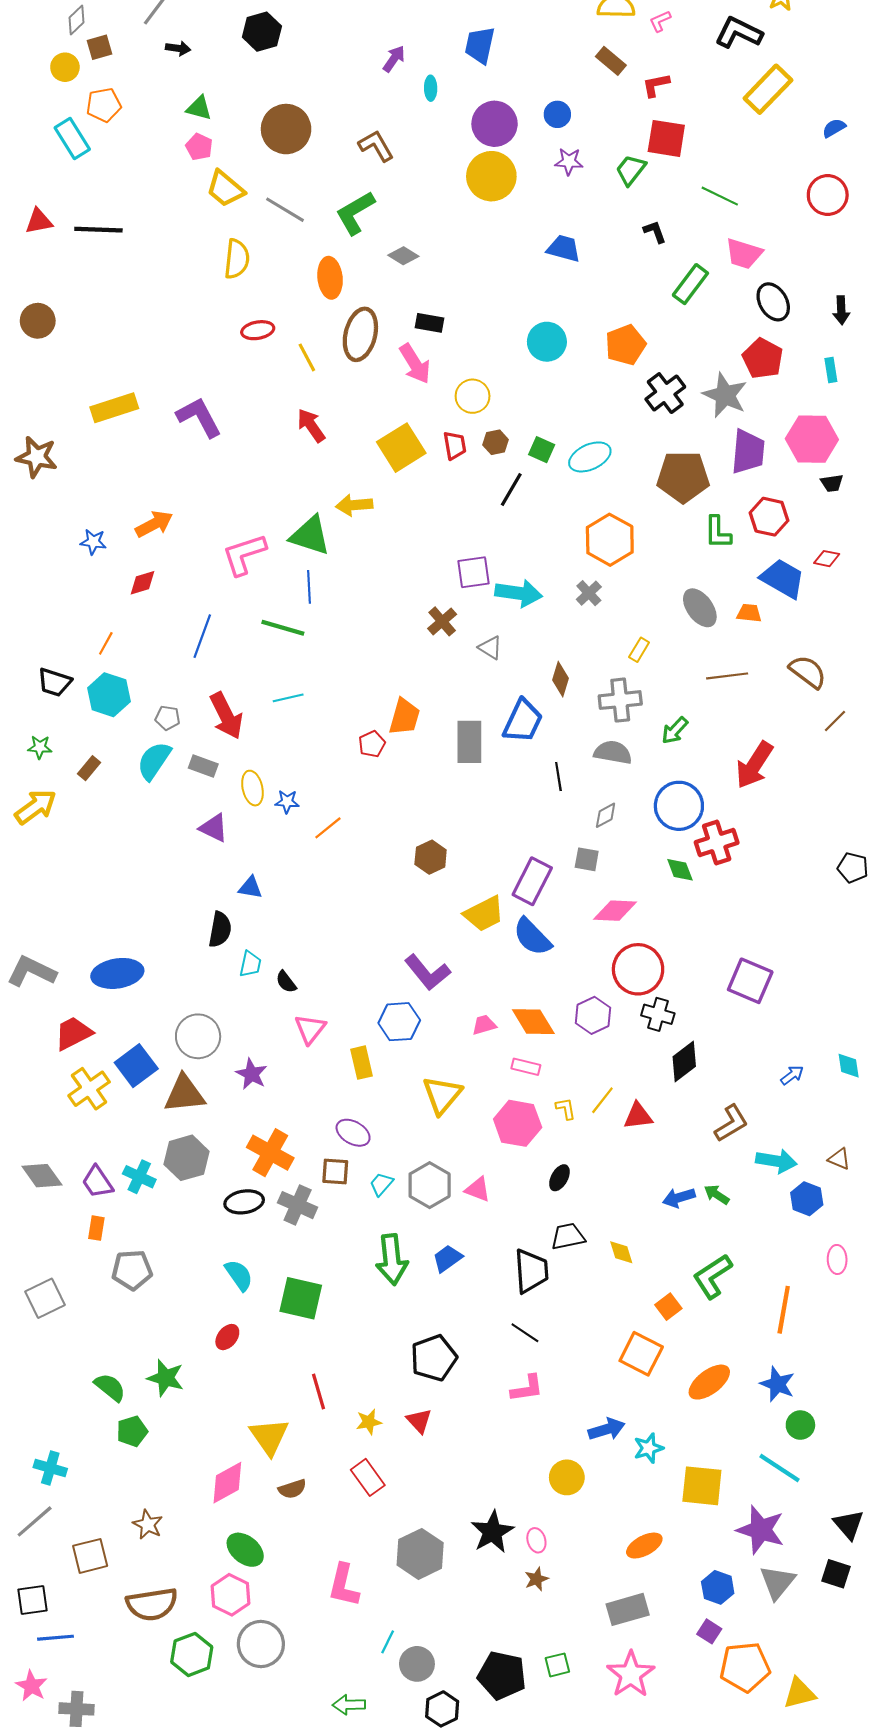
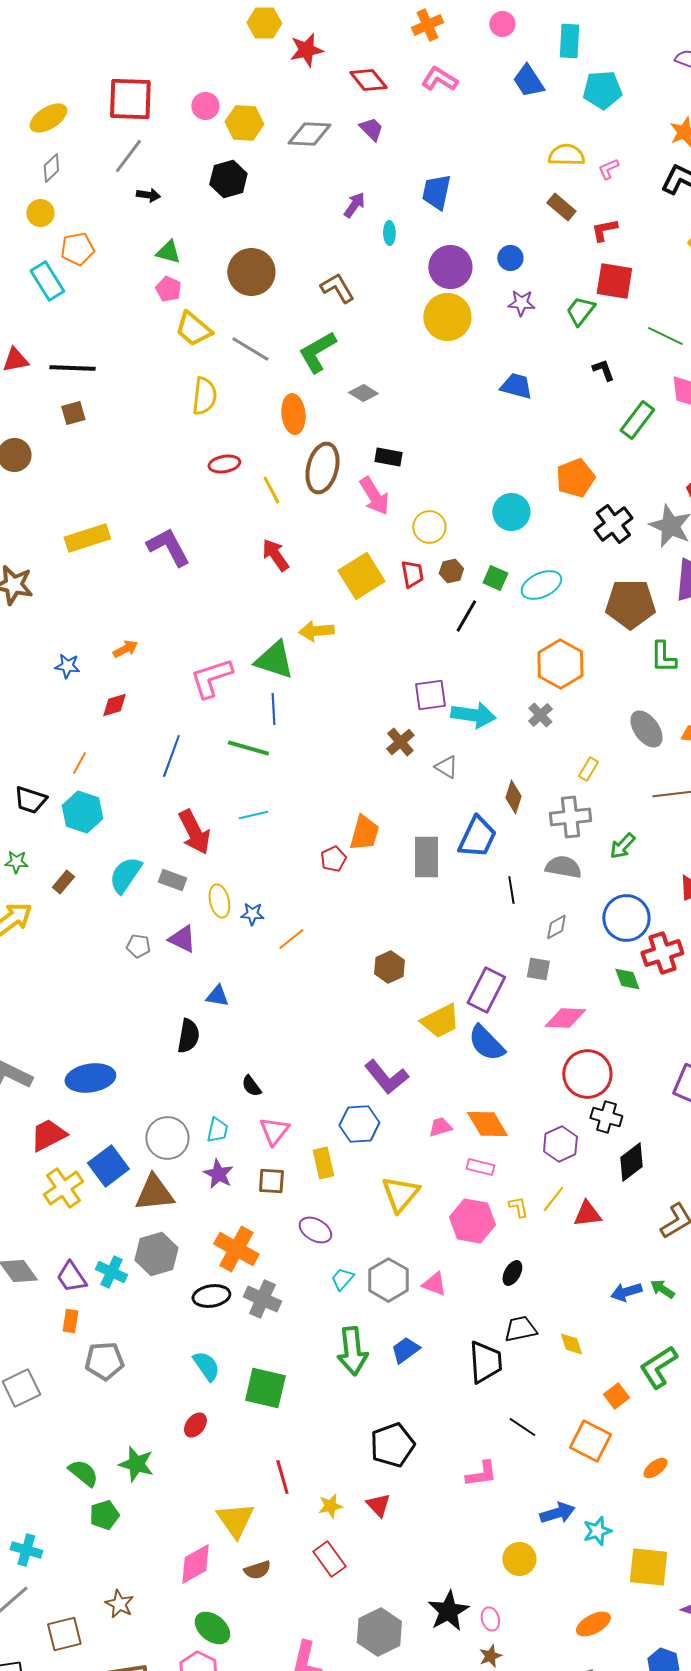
brown square: (100, 47) -> (73, 413), moved
cyan circle: (547, 342) -> (511, 512), moved
orange arrow: (154, 524) -> (125, 649), size x0.7
gray pentagon: (168, 718) -> (138, 946), moved
cyan trapezoid: (250, 964) -> (217, 1130), moved
purple hexagon: (593, 1015) -> (560, 1144), moved
brown square: (335, 1171) -> (271, 1181), moved
black line: (525, 1333) -> (522, 1427), moved
orange ellipse: (709, 1382) -> (655, 1468), size x0.6

